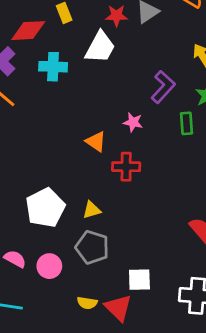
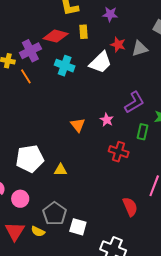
red cross: (126, 167) -> (119, 152), moved
gray pentagon: (92, 247) -> (55, 214), moved
red triangle: (118, 308) -> (15, 231), moved

